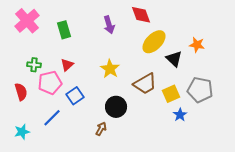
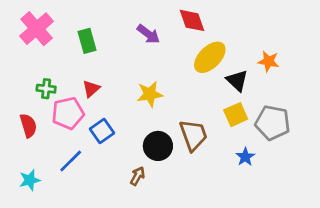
purple arrow: (109, 25) -> (148, 34), turned -36
yellow star: (110, 69) -> (150, 94), turned 30
brown trapezoid: (145, 84) -> (193, 135), moved, turned -80
yellow square: (171, 94) -> (236, 115), moved

